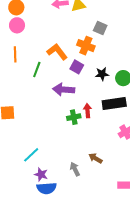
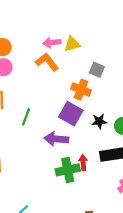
orange L-shape: (57, 52) -> (47, 62), moved
purple square: (77, 67) -> (71, 114), size x1.5
green cross: (74, 117) -> (68, 170), size x1.5

